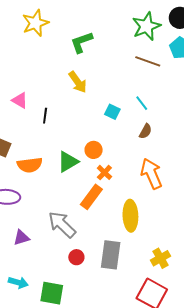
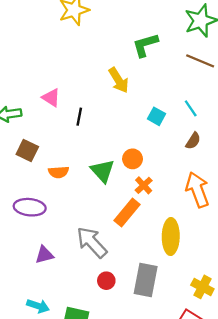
green L-shape: (82, 42) -> (145, 45), moved
green triangle: (68, 162) -> (102, 171), turned -45
orange semicircle: (30, 165) -> (59, 172), size x0.7
yellow cross: (160, 258) -> (202, 287), turned -36

